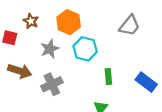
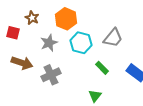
gray trapezoid: (130, 26) -> (113, 38), moved
green rectangle: (108, 77) -> (102, 68), turned -40

